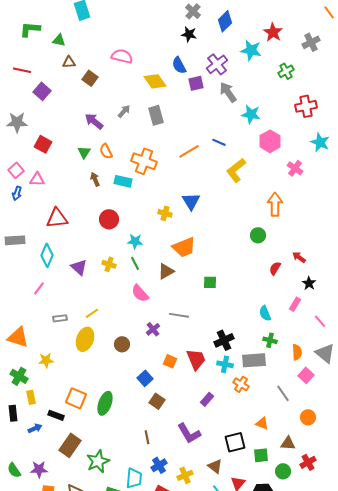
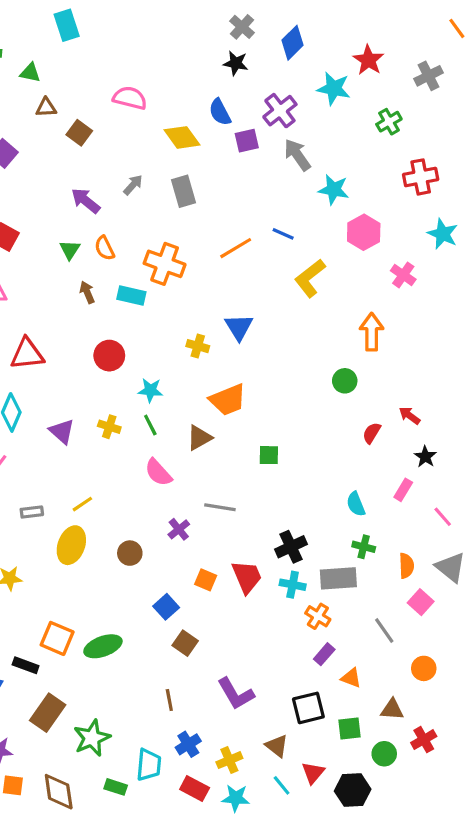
purple rectangle: (207, 399) -> (324, 654), moved
green ellipse: (105, 403) -> (103, 646), turned 50

